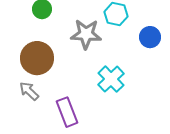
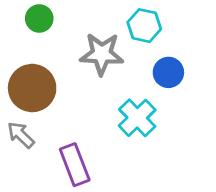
blue circle: (150, 37) -> (168, 72), moved

